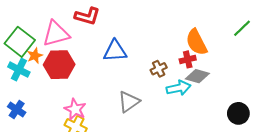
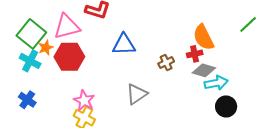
cyan arrow: (179, 88) -> (216, 83), moved
black circle: (238, 113) -> (226, 106), moved

